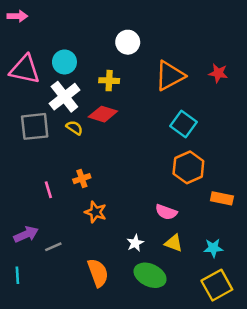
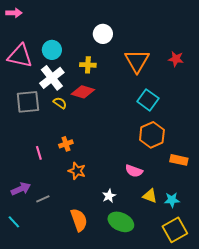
orange triangle: (170, 76) -> (137, 61), turned -32
yellow triangle: (174, 243) -> (150, 196), moved
cyan line: (17, 275) -> (14, 222), turned -40

